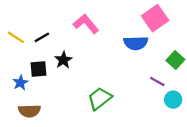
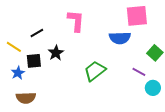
pink square: (155, 18) -> (137, 16), turned 30
pink L-shape: (86, 24) -> (76, 21), turned 45
yellow line: (16, 37) -> (14, 47), moved
green trapezoid: (100, 98) -> (95, 71), moved

